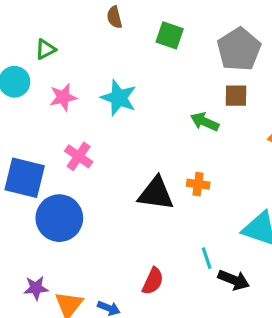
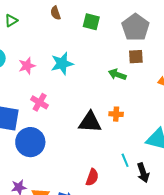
green triangle: (45, 49) -> (11, 21), moved
cyan star: (119, 98) -> (62, 64), turned -30
black arrow: (234, 280) -> (143, 173), turned 54

